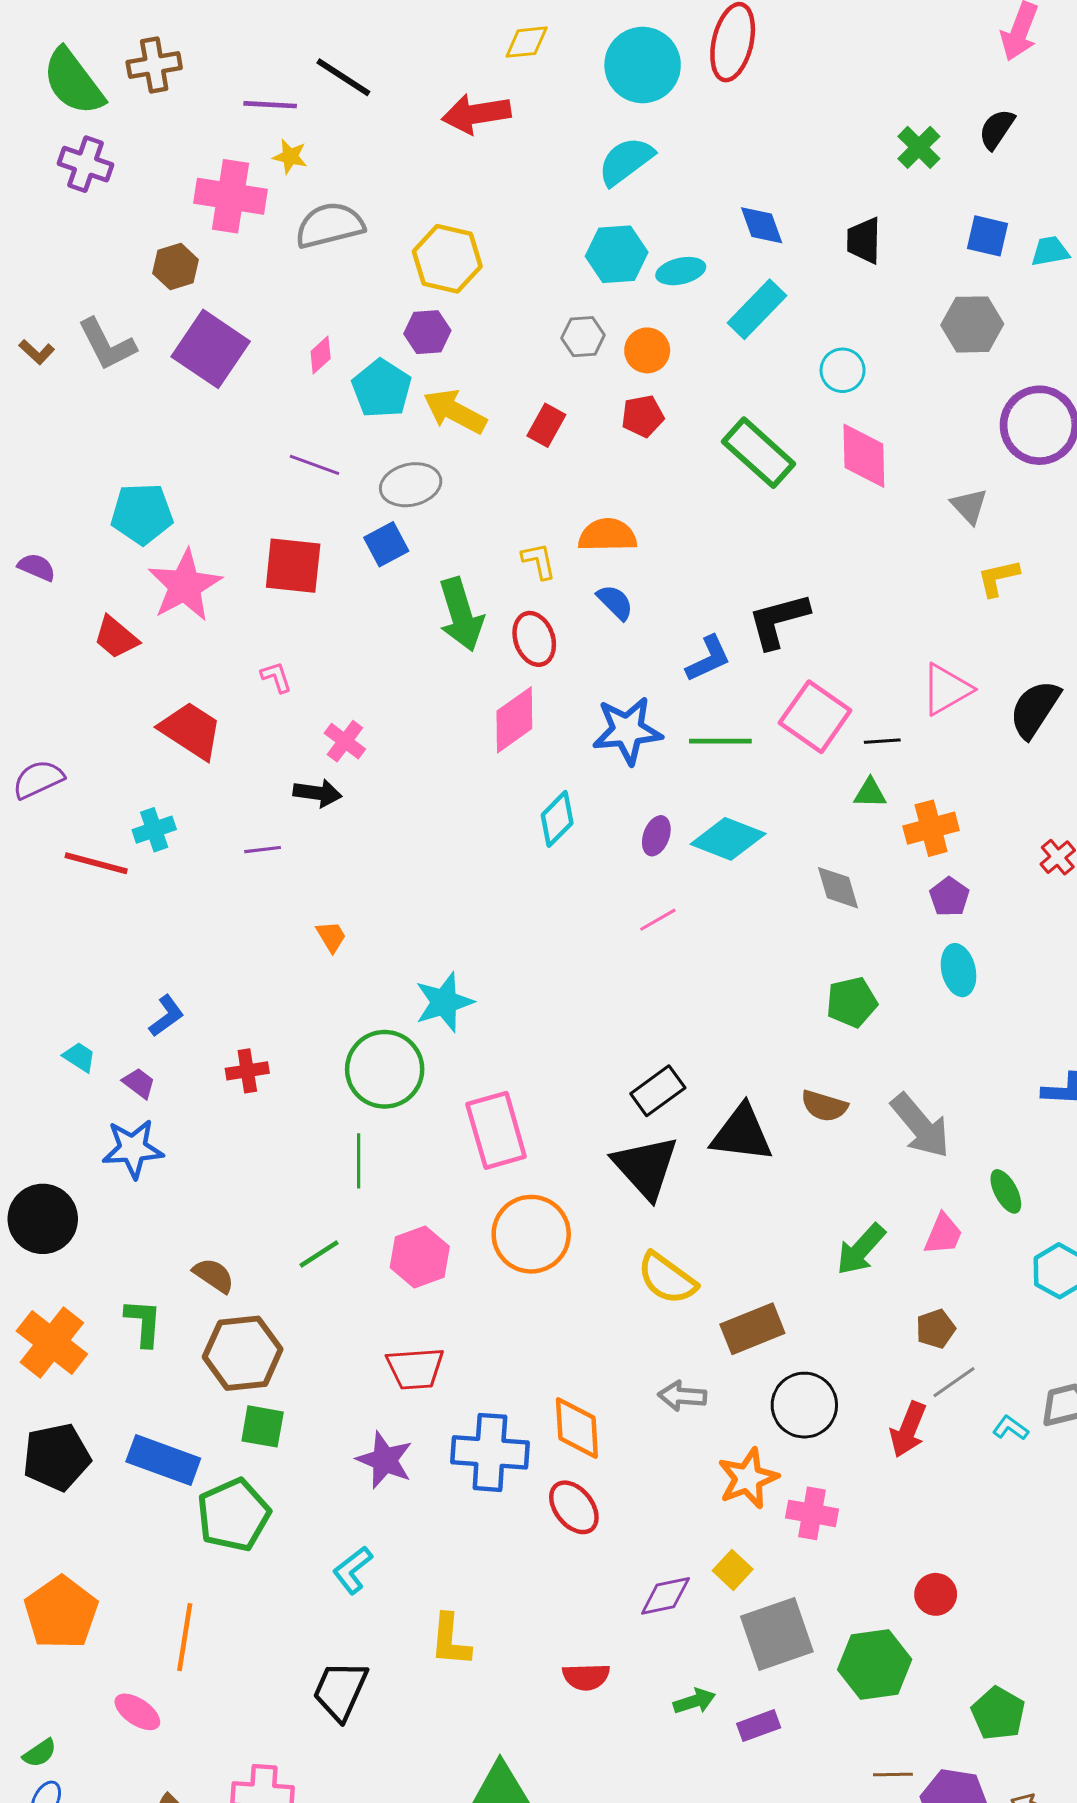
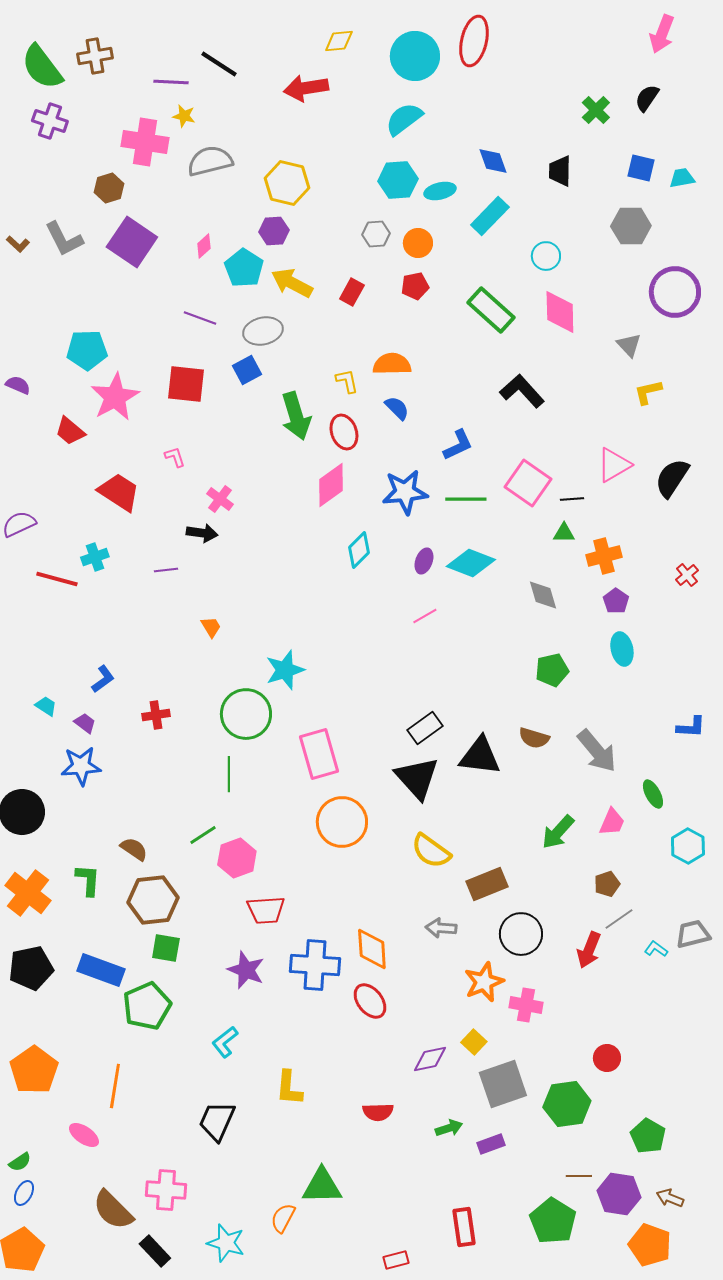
black L-shape: (778, 621) -> (522, 391), moved, turned 63
pink hexagon: (420, 1257) -> (237, 858), moved

